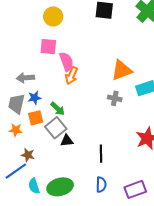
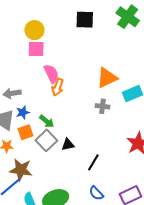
pink square: (48, 47) -> (36, 49), moved
black triangle: (67, 141) -> (68, 145), moved
black line: (101, 154) -> (93, 162), turned 36
brown star: (28, 155) -> (21, 170), size x1.6
blue semicircle: (101, 185) -> (96, 193), turned 140

